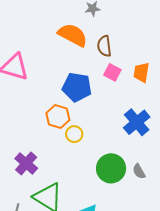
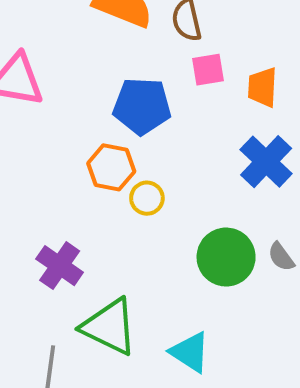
pink square: (112, 72) -> (208, 70), turned -30
orange trapezoid: (141, 72) -> (262, 87), moved

